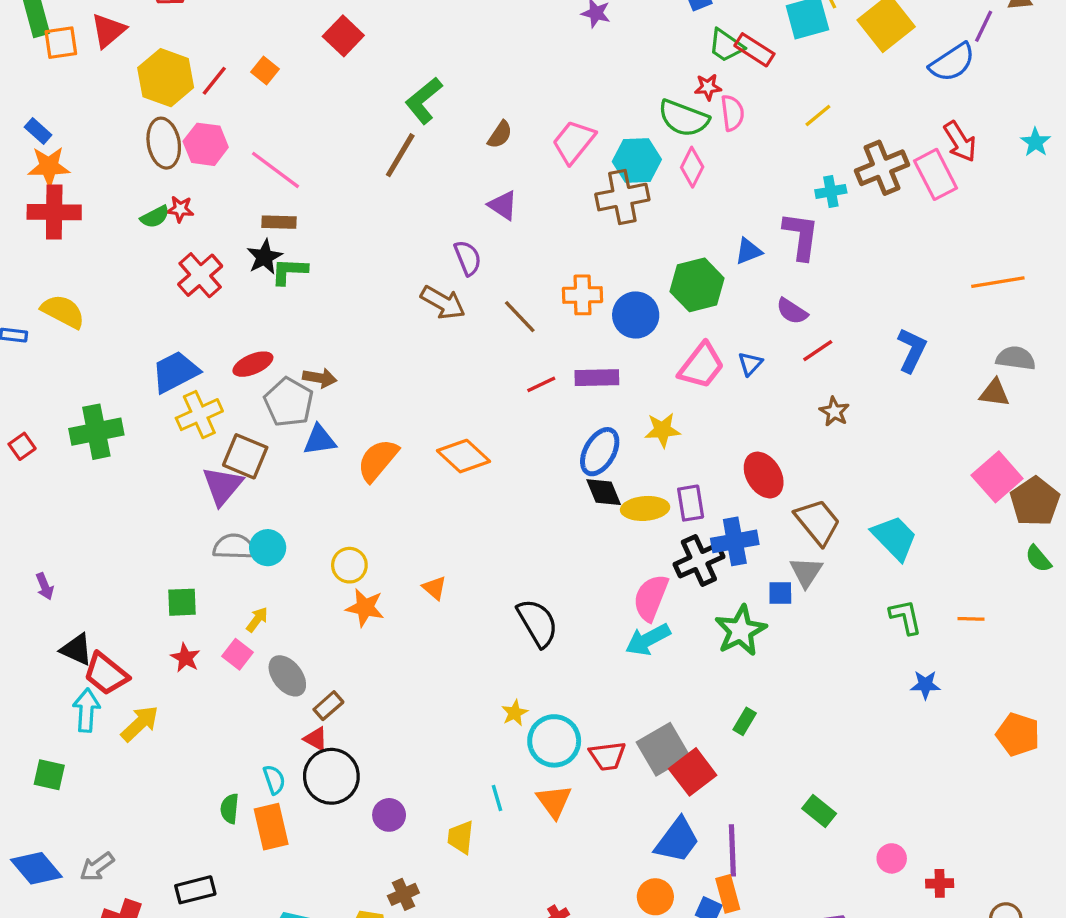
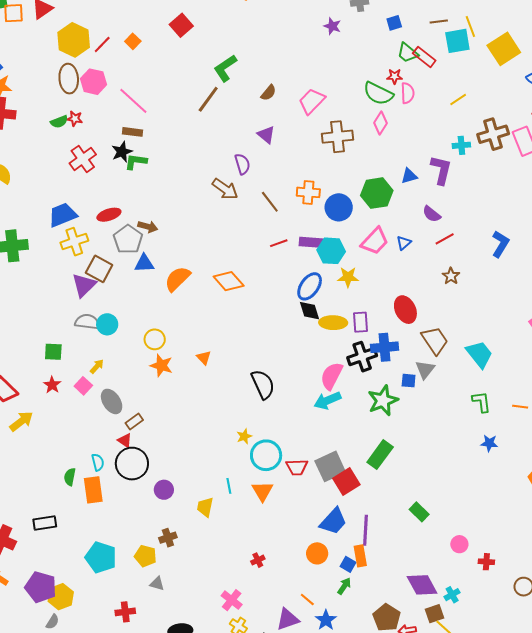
cyan hexagon: (637, 161) -> (331, 251), moved
green rectangle: (745, 721) -> (380, 455), size x1.8

